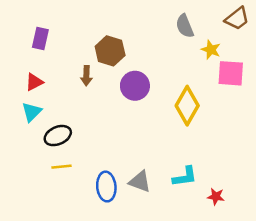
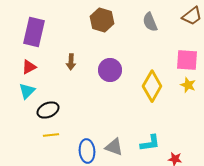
purple rectangle: (40, 38) -> (34, 32), size x1.6
yellow star: (211, 50) -> (188, 85), moved
brown hexagon: (110, 51) -> (102, 20), moved

